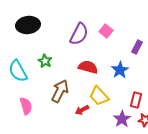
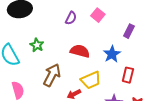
purple semicircle: (79, 34) -> (71, 18), size x0.6
yellow trapezoid: (99, 96) -> (91, 80), turned -70
red rectangle: (136, 100) -> (128, 75), moved

